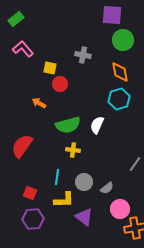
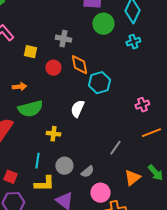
orange diamond: (120, 72) -> (79, 65), moved
red circle: (60, 84) -> (53, 68), moved
orange arrow: (39, 103) -> (19, 87), turned 144
green semicircle: (68, 125) -> (30, 109), moved

